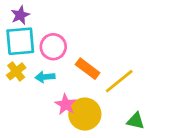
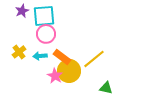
cyan square: (20, 41) -> (44, 16), moved
orange rectangle: (88, 69) -> (62, 57), moved
yellow circle: (85, 114) -> (69, 71), moved

